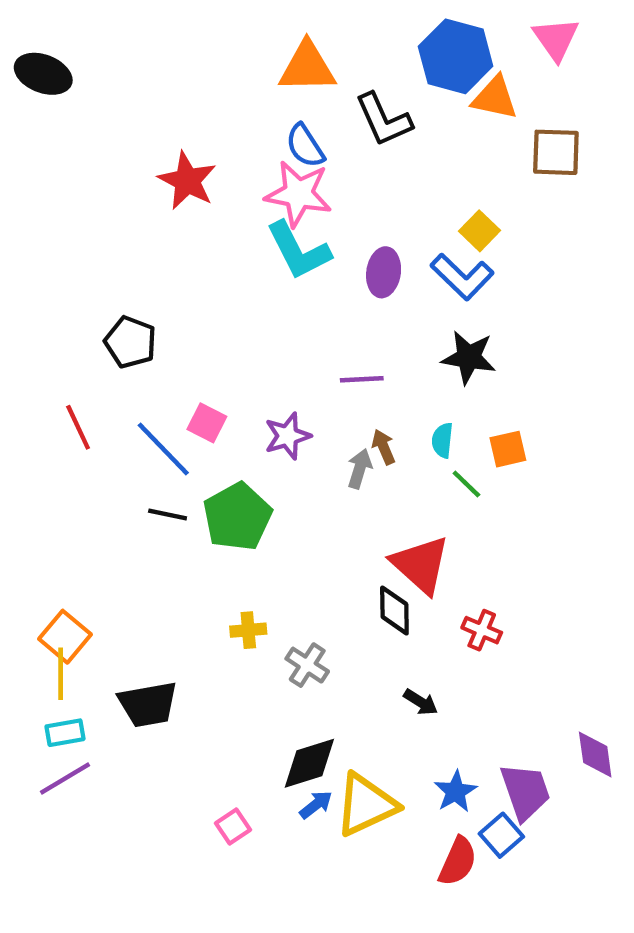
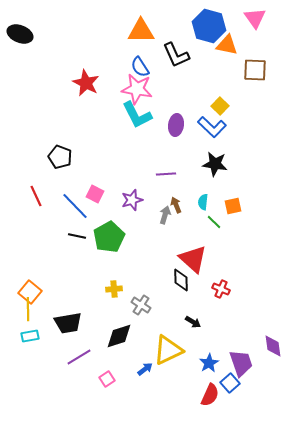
black diamond: (309, 763) -> (119, 336), moved
purple line: (65, 778) -> (79, 357), moved
yellow triangle: (366, 805) -> (168, 350), moved

